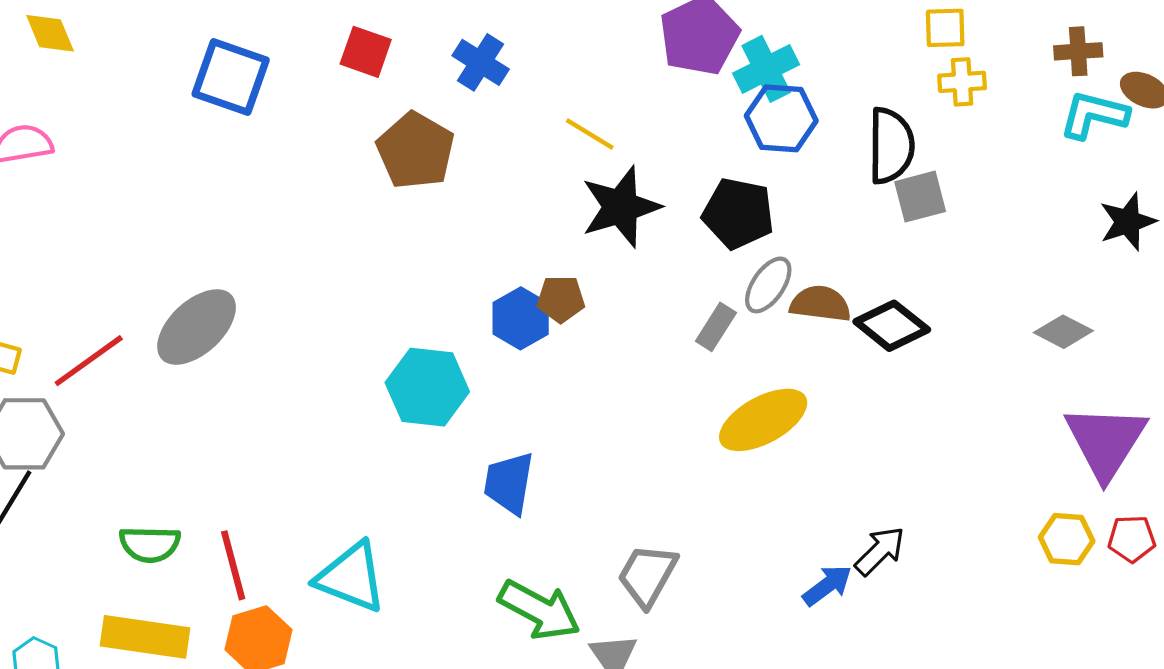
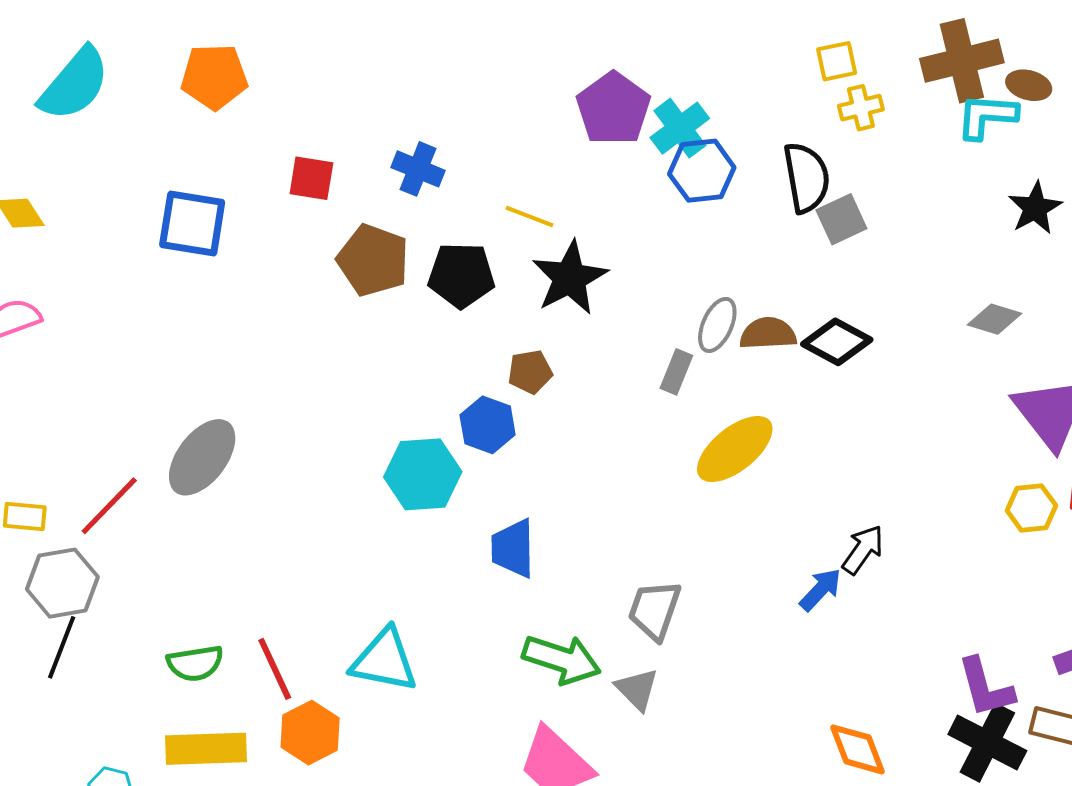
brown cross: (1078, 51) -> (962, 61), size x1.8
black pentagon: (738, 213) -> (461, 275), moved
blue hexagon: (521, 318) -> (488, 425), moved

